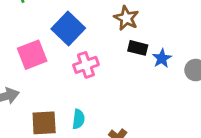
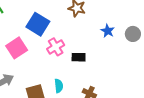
black rectangle: (138, 48) -> (79, 57), moved

